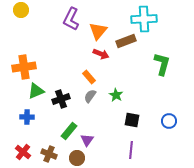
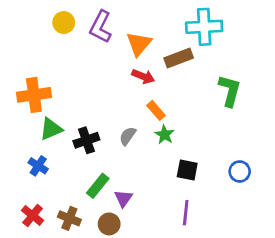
yellow circle: (21, 10) -> (64, 23), moved
orange rectangle: (89, 77) -> (156, 110), moved
blue cross: (27, 117) -> (38, 166), turned 32

